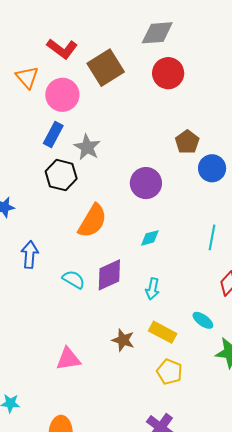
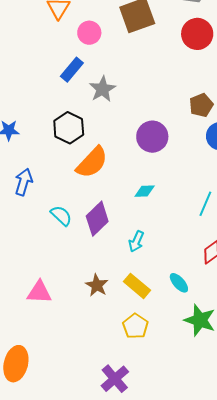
pink circle: (62, 95) -> (89, 33), size x0.7
black hexagon: (61, 175) -> (69, 128), moved
purple diamond: (109, 275) -> (97, 219), turned -32

